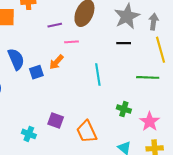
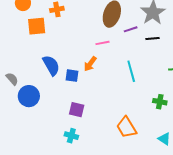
purple line: (55, 25) -> (131, 29), moved
blue square: (36, 72) -> (72, 76), turned 32
purple square: (56, 121) -> (77, 110), moved

